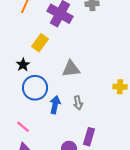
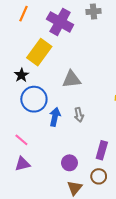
yellow rectangle: (40, 43) -> (39, 52), size x1.4
purple rectangle: (89, 137) -> (102, 150), moved

